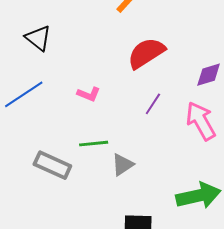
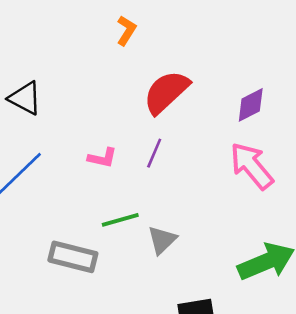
purple line: (153, 104) -> (154, 153), moved

